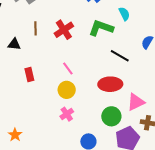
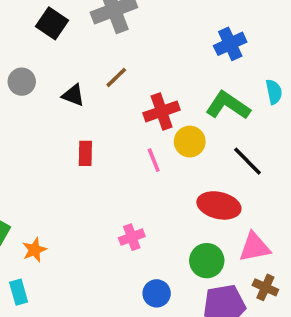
brown line: (35, 28) -> (116, 77), turned 32
red cross: (64, 30) -> (162, 111), moved
yellow circle: (67, 90) -> (190, 142), moved

